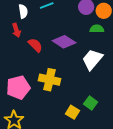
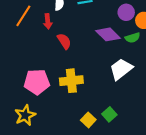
green semicircle: (97, 29) -> (133, 38), turned 152
purple diamond: (64, 42) -> (108, 34), moved
yellow cross: (49, 80) -> (71, 81), turned -30

